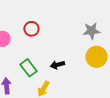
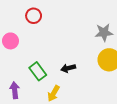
red circle: (31, 29) -> (34, 16), moved

